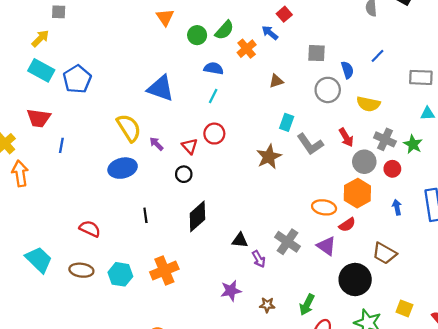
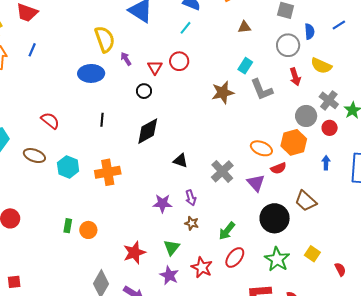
red arrow: (346, 137) -> (295, 77), moved
blue line: (61, 145) -> (32, 50), moved
purple arrow: (259, 259) -> (191, 198), moved

